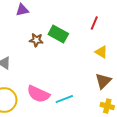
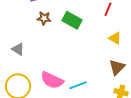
brown star: (36, 40) -> (44, 18), moved

